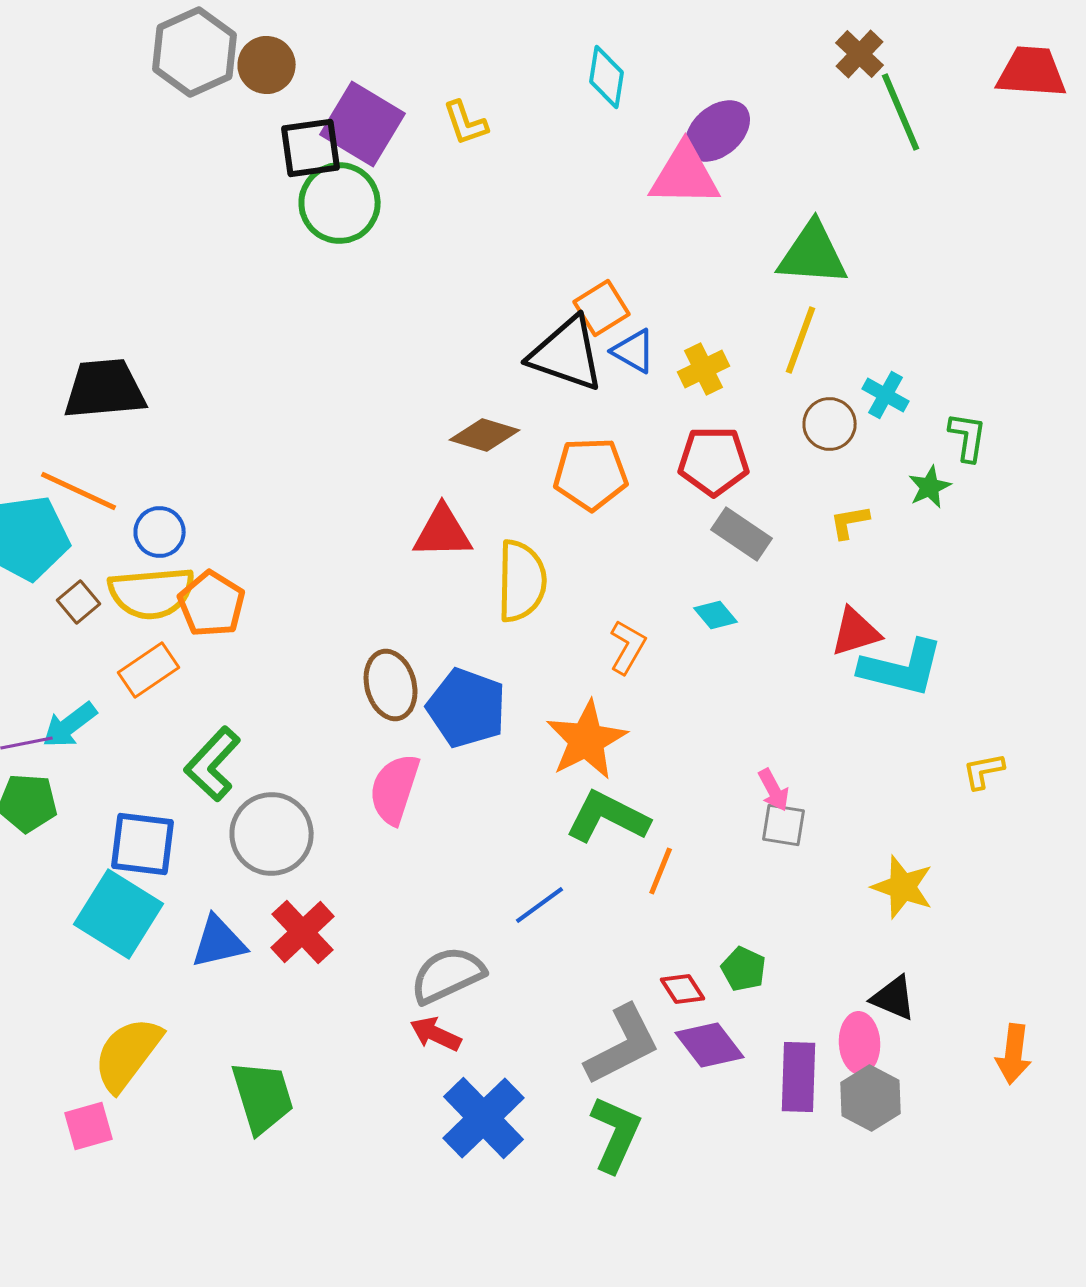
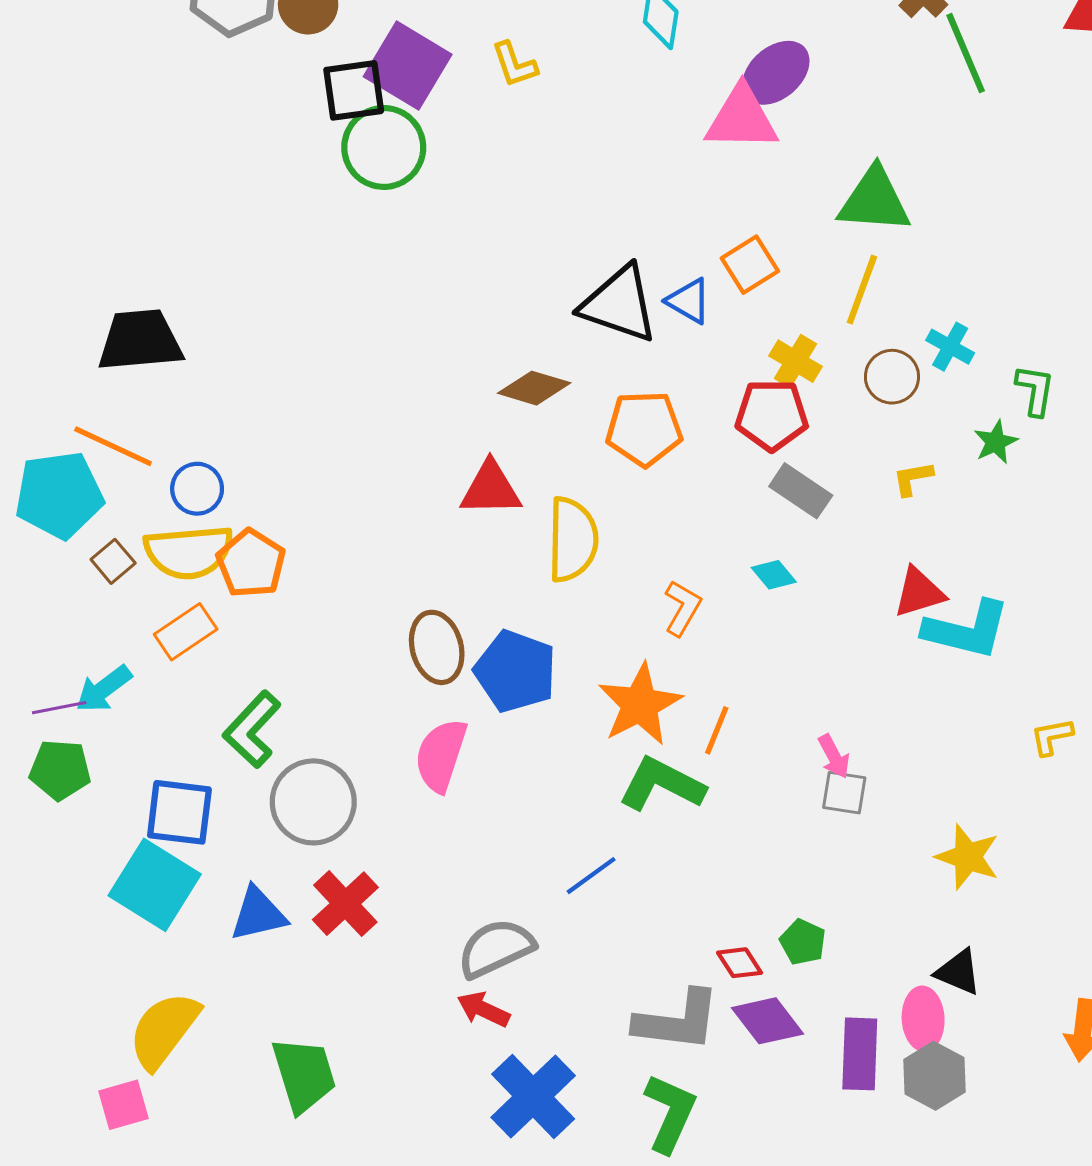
orange square: (602, 308) -> (750, 265), moved
yellow cross: (704, 369) -> (796, 361), moved, turned -33
orange line: (661, 871) -> (717, 730), moved
gray L-shape: (623, 1045) -> (677, 1021), turned 34

